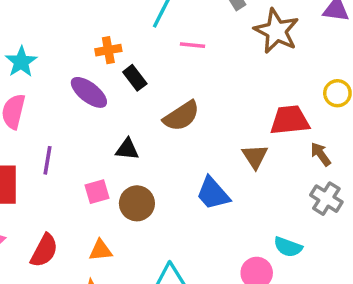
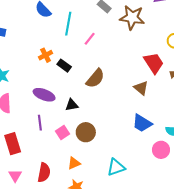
pink line: (193, 45) -> (90, 39), turned -40
purple ellipse: (89, 92) -> (44, 95), moved
red trapezoid: (290, 120) -> (154, 63), turned 80
purple line: (47, 160) -> (40, 123), moved
blue trapezoid: (213, 193) -> (142, 123), moved

